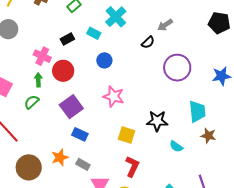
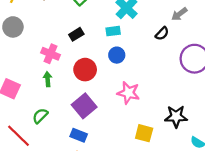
cyan rectangle: (94, 33) -> (113, 31), moved, turned -32
red circle: (63, 71) -> (85, 70), moved
green semicircle: (32, 102) -> (40, 116), moved
blue rectangle: (80, 134) -> (79, 135), moved

